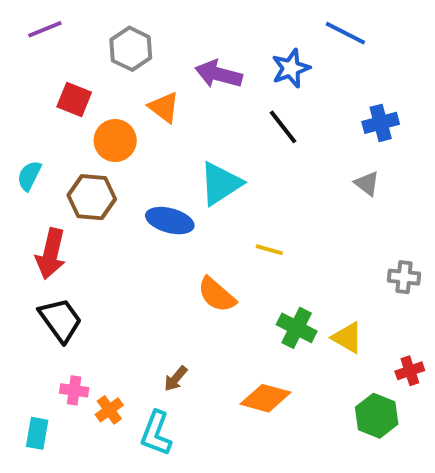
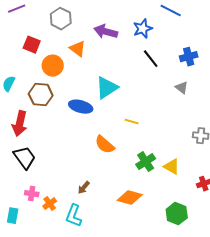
black line: (283, 127) -> (151, 59), moved
green cross: (297, 328) -> (146, 162), turned 30
green hexagon: (377, 416) -> (177, 214), moved

